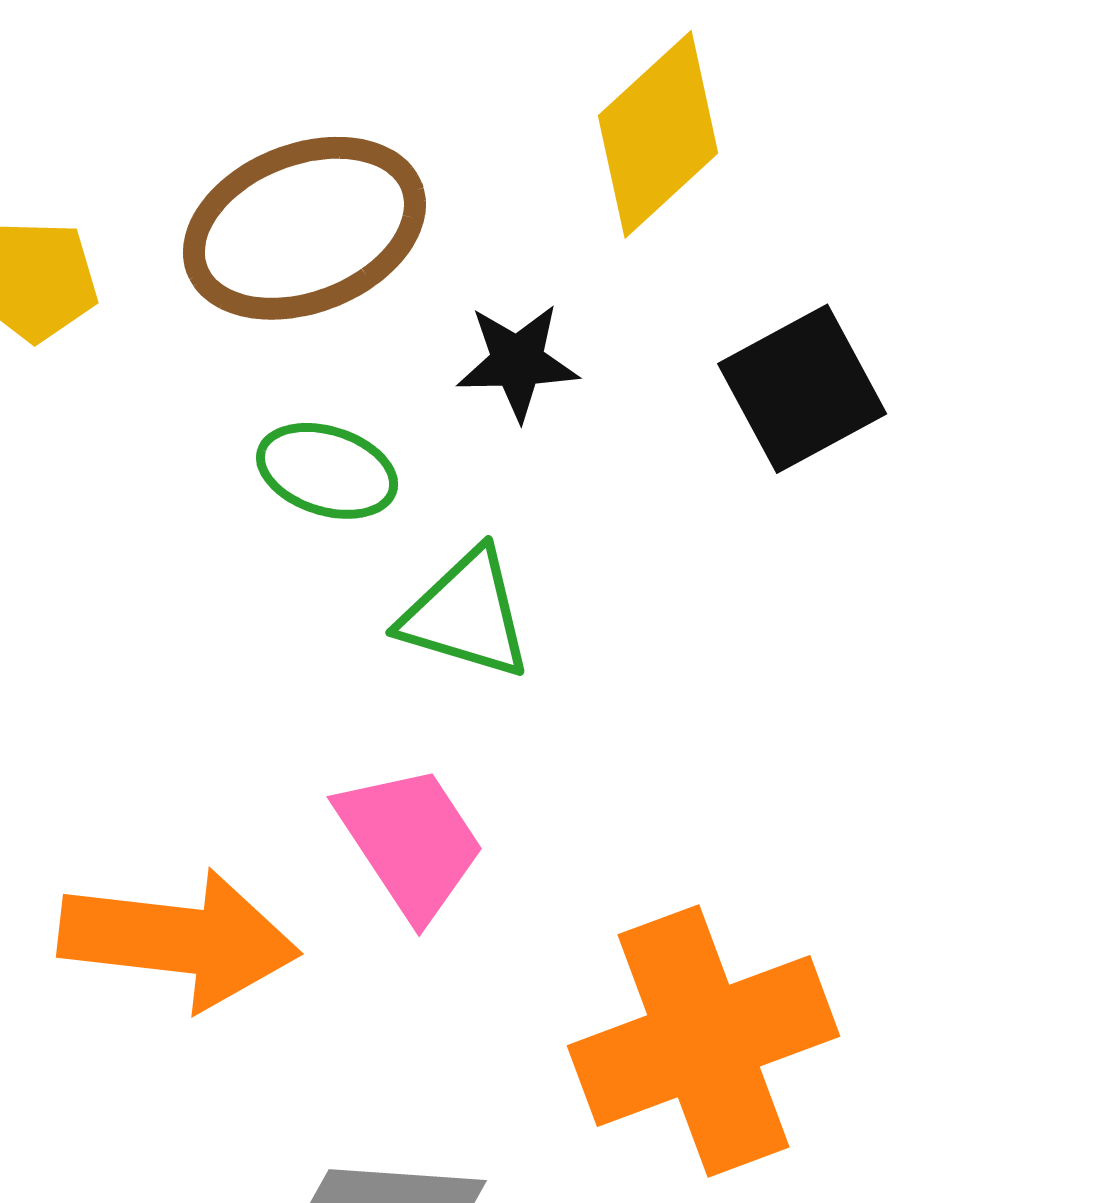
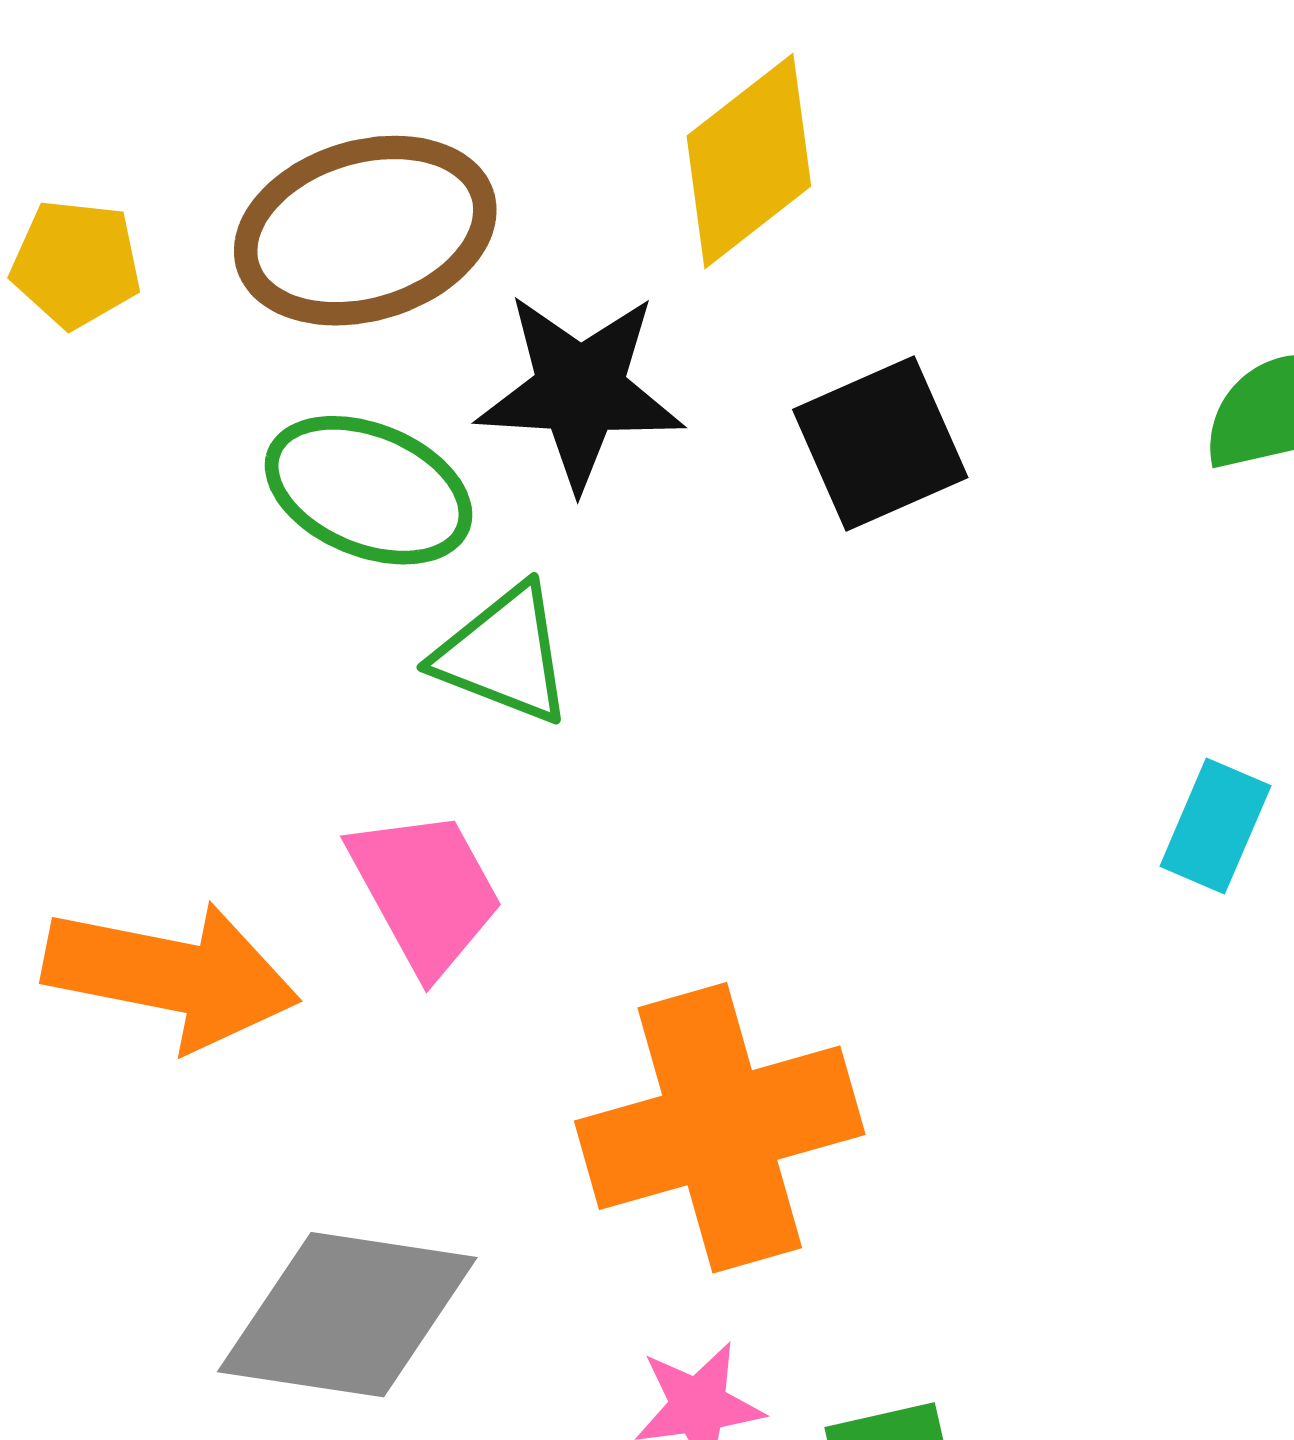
black star: (517, 362) -> (580, 391), size x1.6
green ellipse: (327, 471) -> (369, 490), size x1.4

